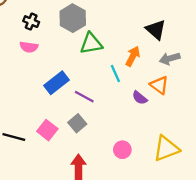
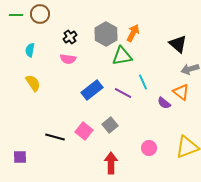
black cross: (31, 22) -> (70, 37), turned 32
orange arrow: (133, 56) -> (133, 33), moved
purple line: (84, 97) -> (123, 93), moved

